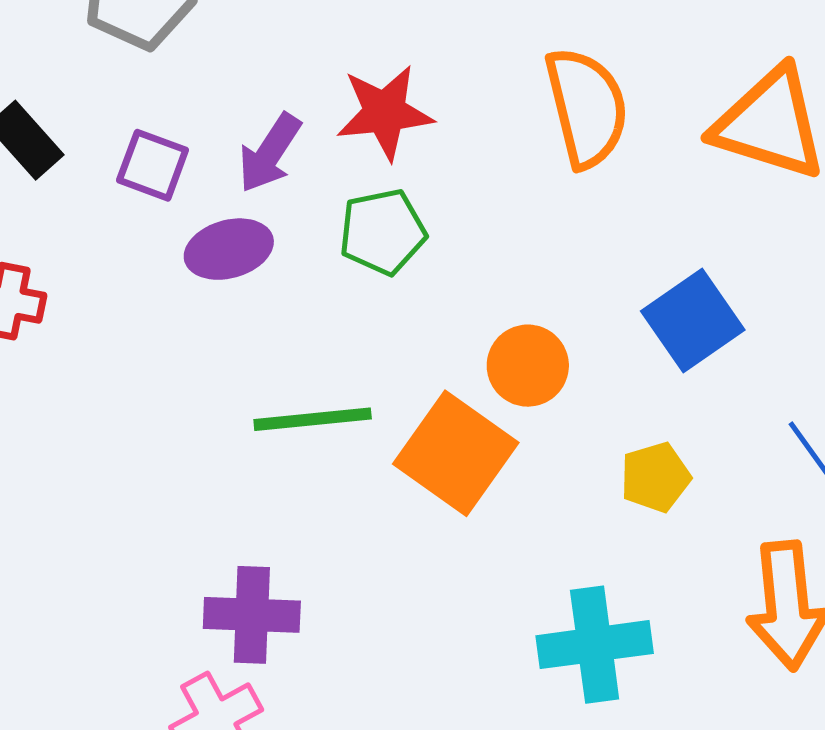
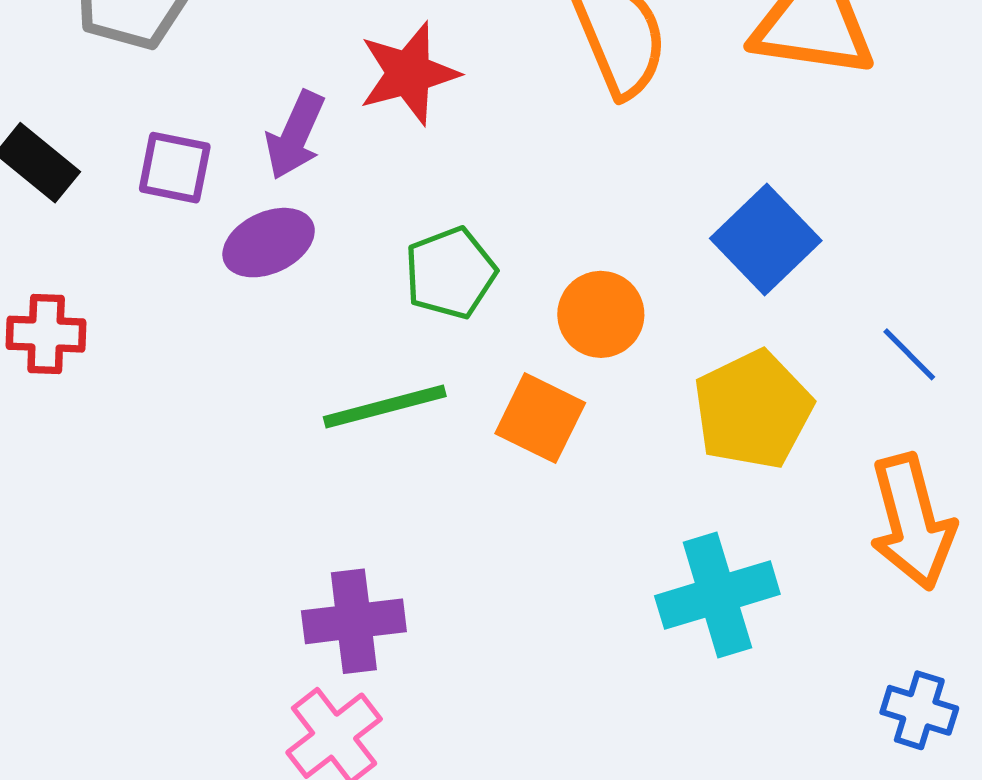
green pentagon: (383, 232) -> (450, 273), moved
orange square: (456, 453) -> (540, 418), size x0.7
yellow pentagon: (655, 477) -> (753, 410), size x1.6

